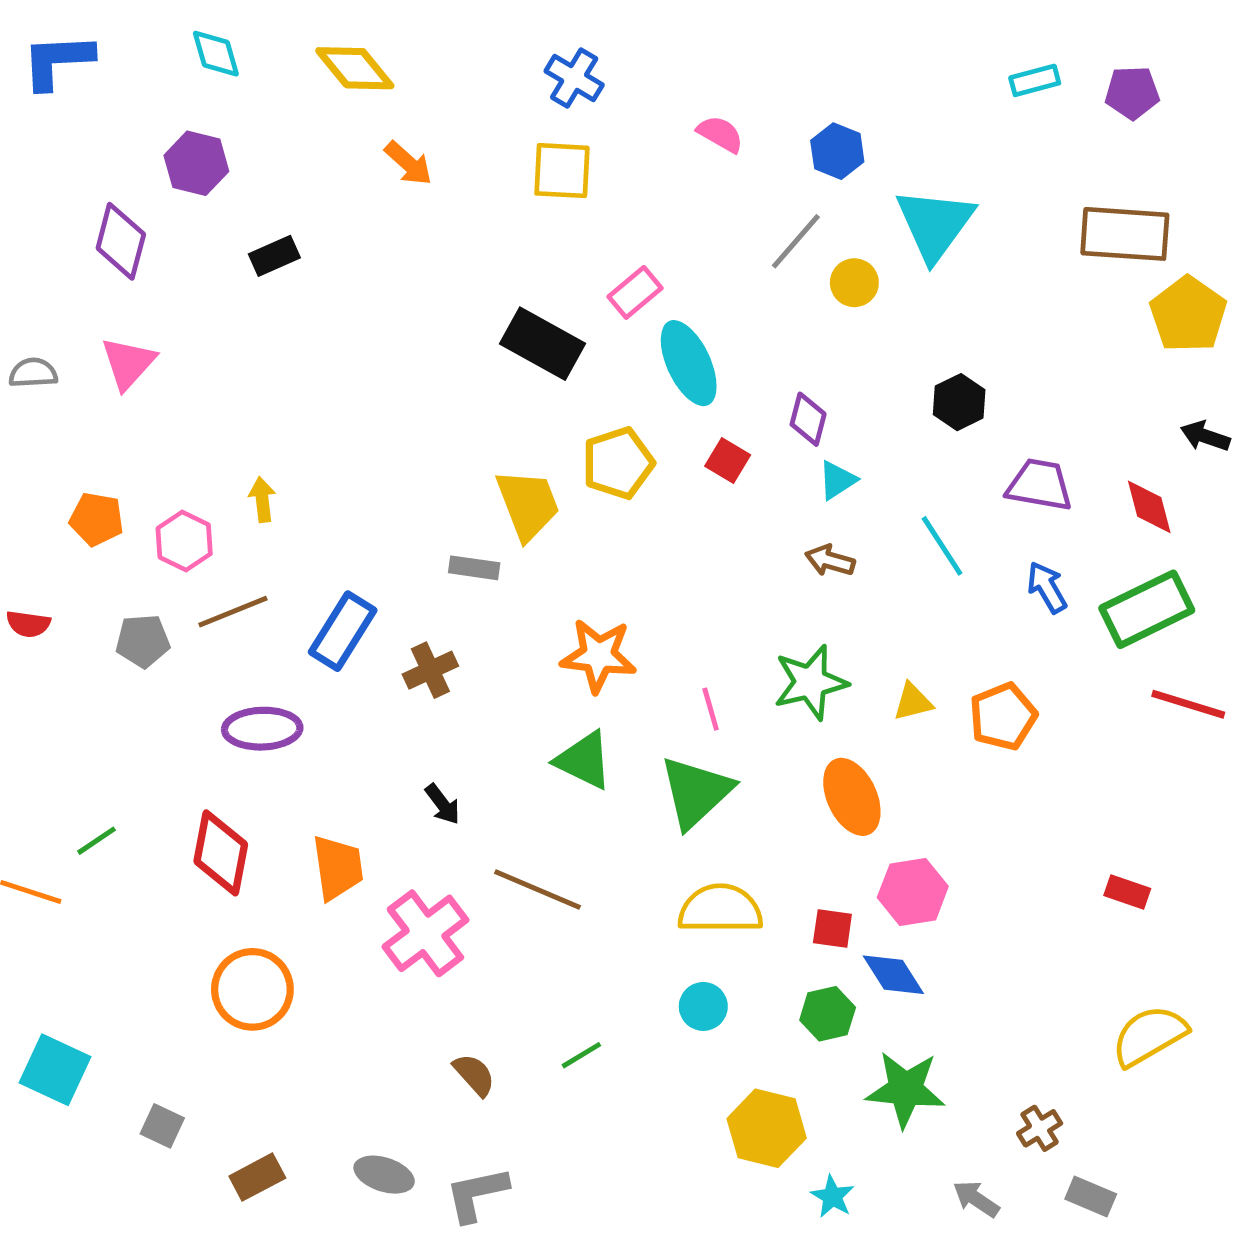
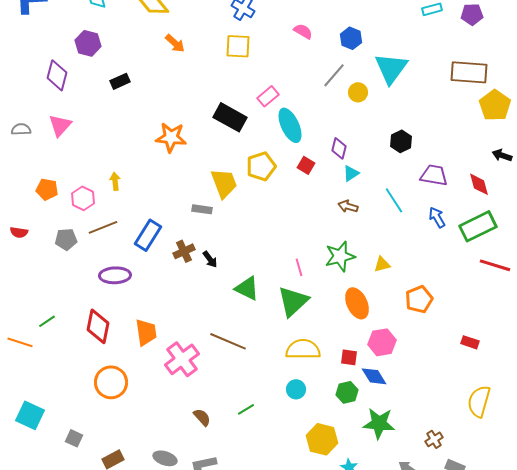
orange star: (598, 656) -> (171, 137), moved
orange pentagon: (1003, 716) -> (419, 299), moved
black arrow: (443, 804) -> (210, 259), moved
yellow semicircle: (1149, 1036) -> (479, 401), turned -44

